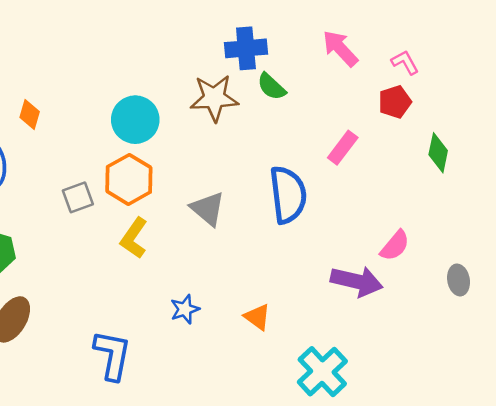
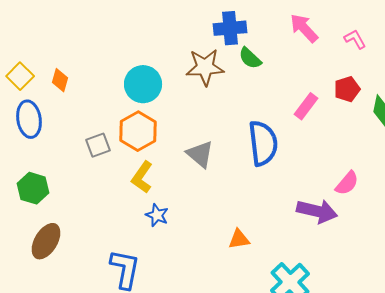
red pentagon: (395, 102) -> (347, 89), moved
blue star: (185, 309) -> (157, 215), moved, turned -30
orange triangle: (257, 317) -> (239, 239), turned -45

